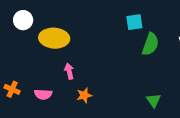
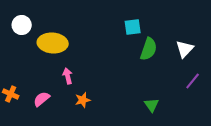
pink semicircle: (43, 94) -> (42, 99), turned 138

